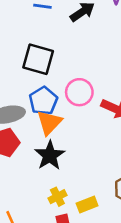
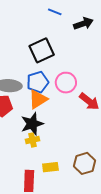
black square: (38, 59) -> (42, 50), turned 35
yellow cross: (57, 197) -> (33, 140), moved

